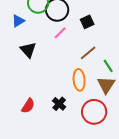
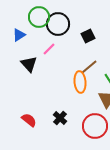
pink line: (60, 33) -> (49, 49), moved
orange ellipse: (79, 80) -> (80, 82), moved
red semicircle: (28, 106) -> (29, 120), turned -84

